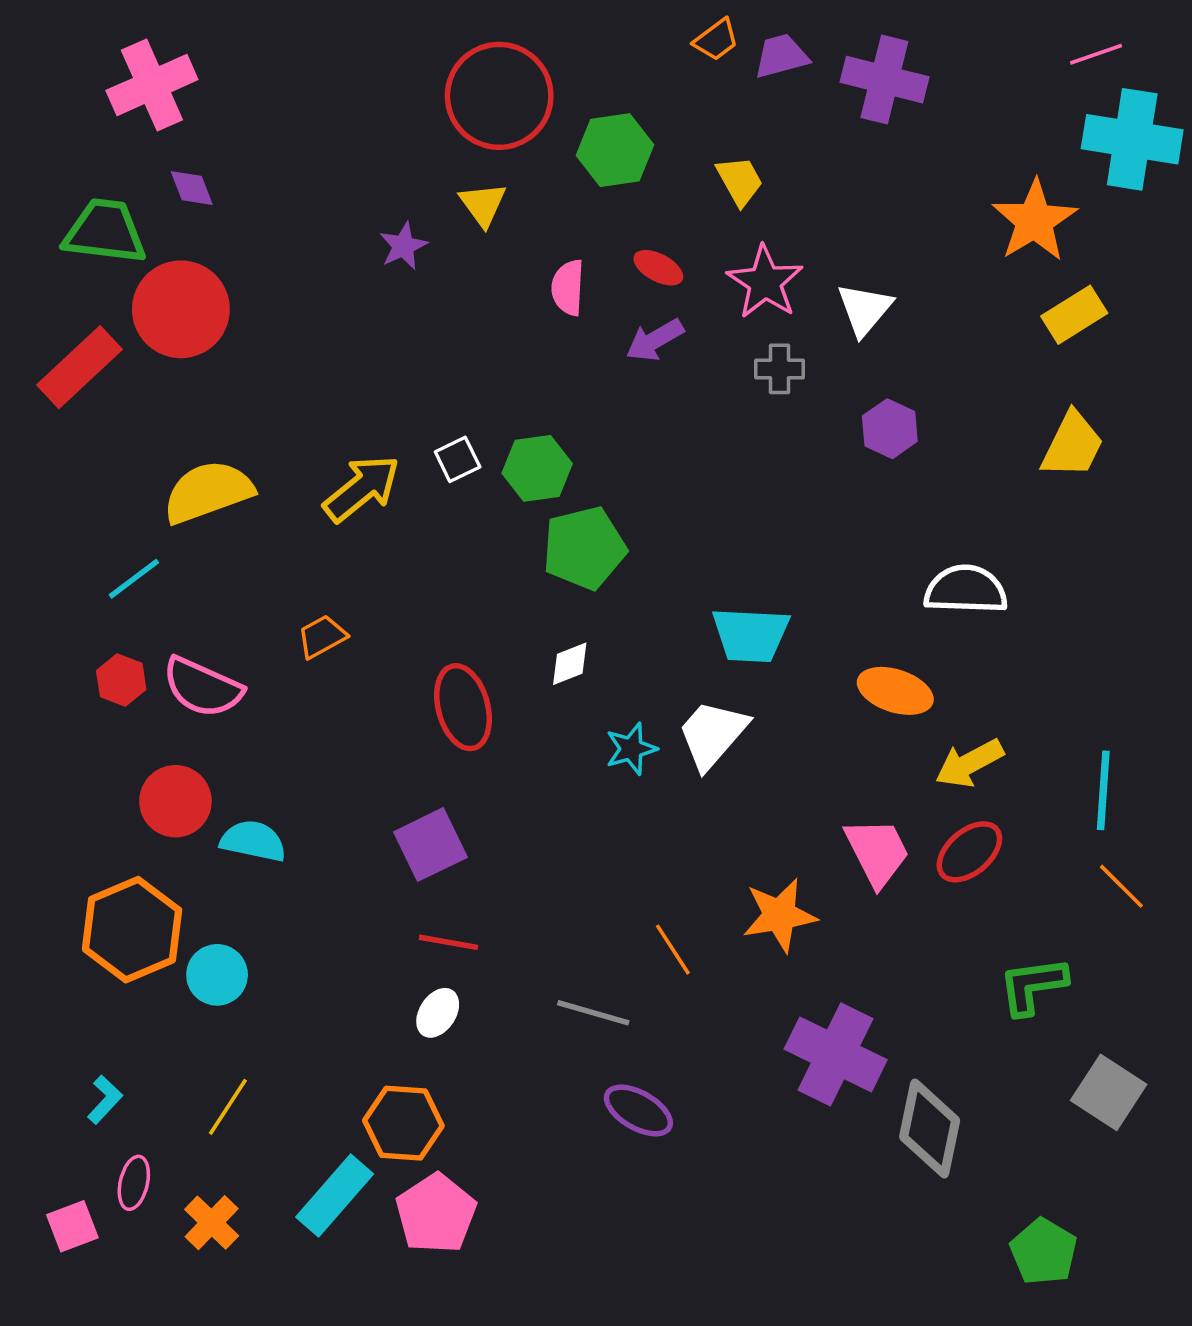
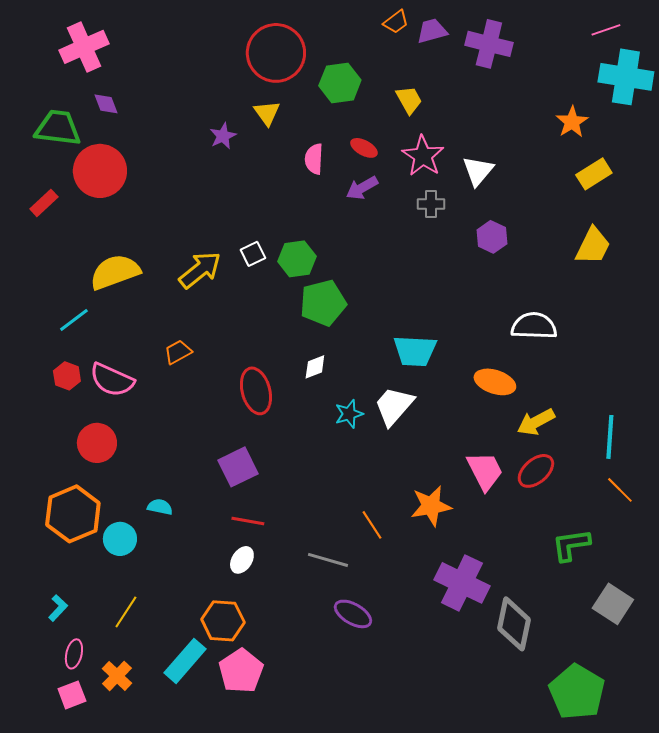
orange star: (1035, 221) -> (572, 122), size x0.7
red rectangle: (80, 367) -> (44, 203), size x0.6
cyan semicircle: (253, 841) -> (160, 507), moved, size x0.7
pink square: (72, 1226) -> (72, 695), moved
green pentagon: (1044, 1252) -> (577, 692), size x1.5

